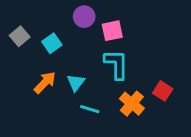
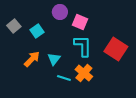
pink square: (112, 31) -> (80, 22), turned 35
red square: (163, 91) -> (116, 49), moved, size x1.6
orange cross: (132, 104) -> (84, 73), moved

